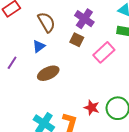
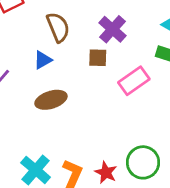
brown square: (77, 40) -> (98, 58), turned -32
red star: (92, 108) -> (106, 172), moved

